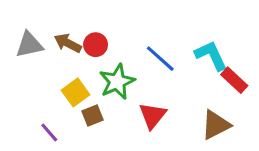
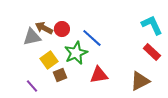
gray triangle: (29, 45) -> (32, 37), moved
cyan L-shape: (211, 55) -> (152, 25), moved
blue line: (160, 59) -> (92, 38), moved
red triangle: (153, 116) -> (99, 75), turned 42

